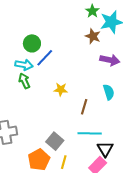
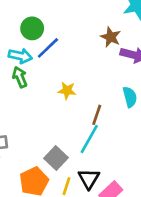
brown star: (93, 36) -> (111, 37), moved
cyan line: (90, 133) -> (89, 139), moved, turned -65
black triangle: (105, 149) -> (89, 179), moved

